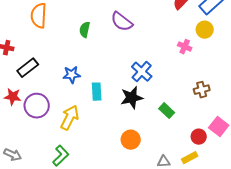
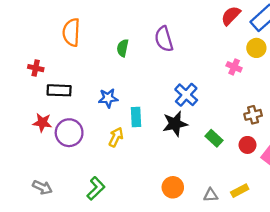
purple semicircle: (122, 22) -> (164, 39), turned 35
black rectangle: (28, 68) -> (59, 90), turned 40
yellow arrow: (70, 118) -> (116, 137), moved, size x0.7
red circle: (199, 137) -> (247, 145), moved
orange circle: (131, 140) -> (173, 187), moved

